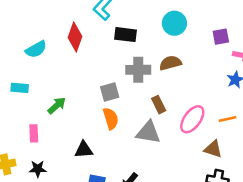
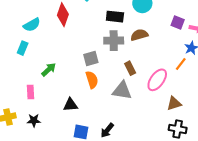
black rectangle: (126, 35) -> (115, 17), moved
purple square: (221, 37) -> (178, 23), moved, turned 32
cyan rectangle: (20, 88) -> (23, 48), moved, turned -72
orange line: (228, 119) -> (181, 64), moved, turned -40
brown triangle: (213, 149) -> (174, 104), turned -35

